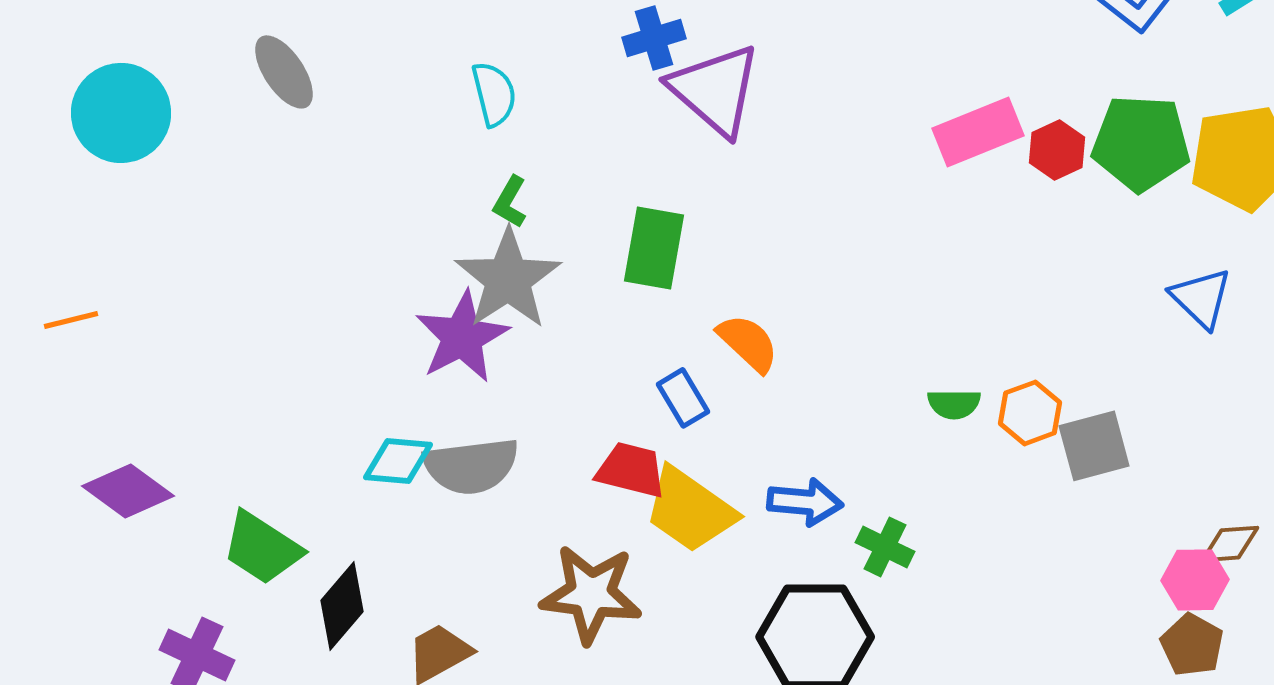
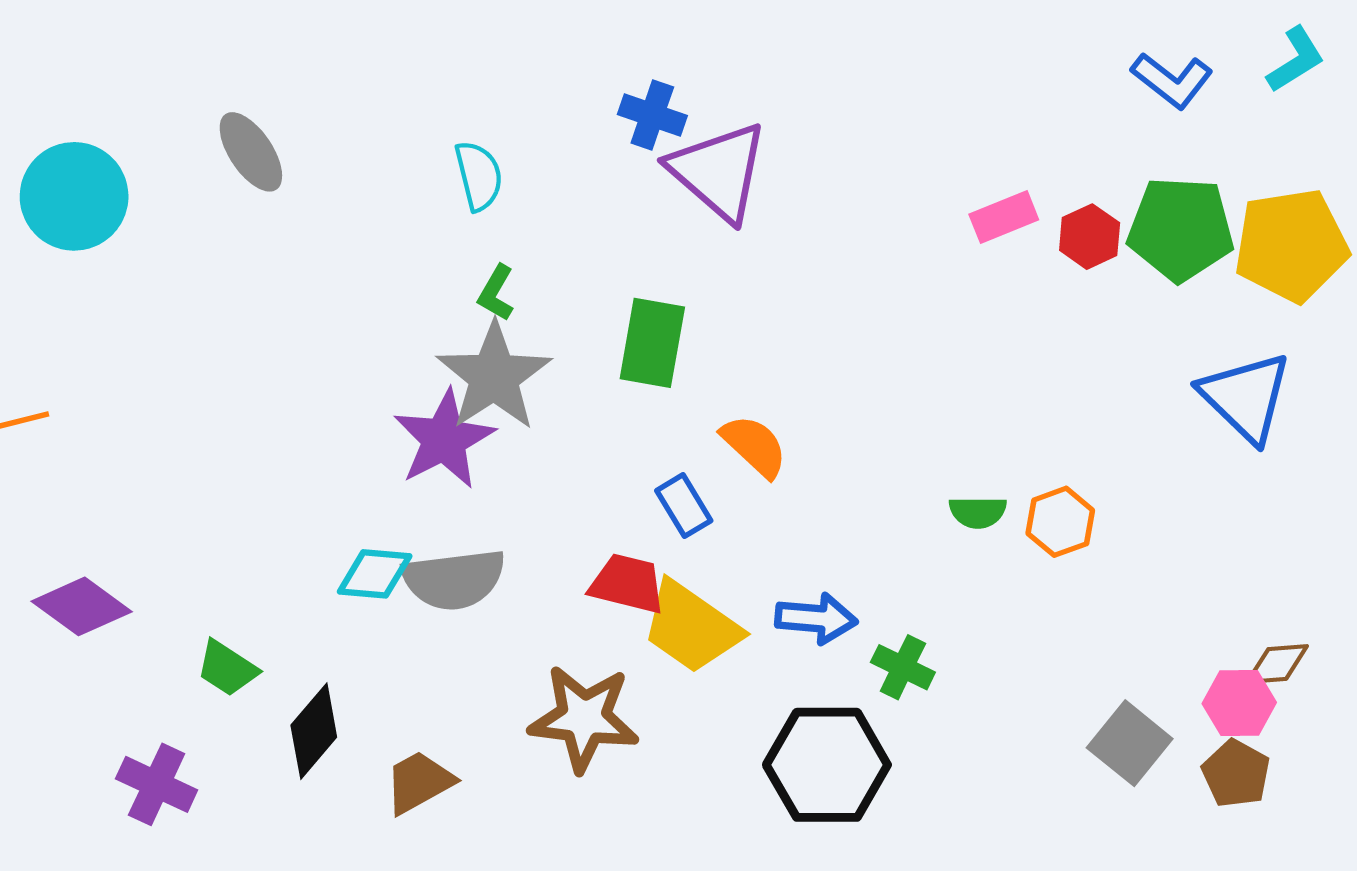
blue cross: (654, 38) -> (652, 115), turned 36
pink rectangle: (978, 132) -> (1004, 217), size x0.7
blue triangle: (1201, 298) -> (1246, 397), size x1.4
gray square: (1094, 446) -> (1130, 743), moved, turned -36
green trapezoid: (262, 548) -> (227, 668), size x0.7

